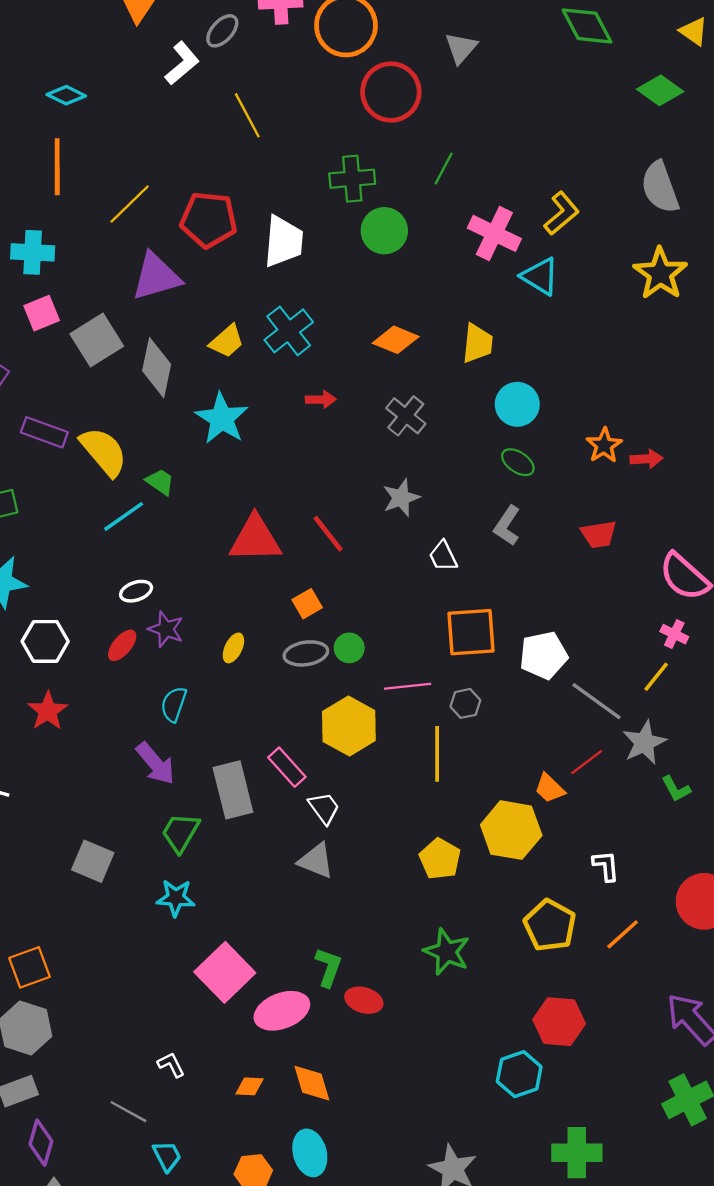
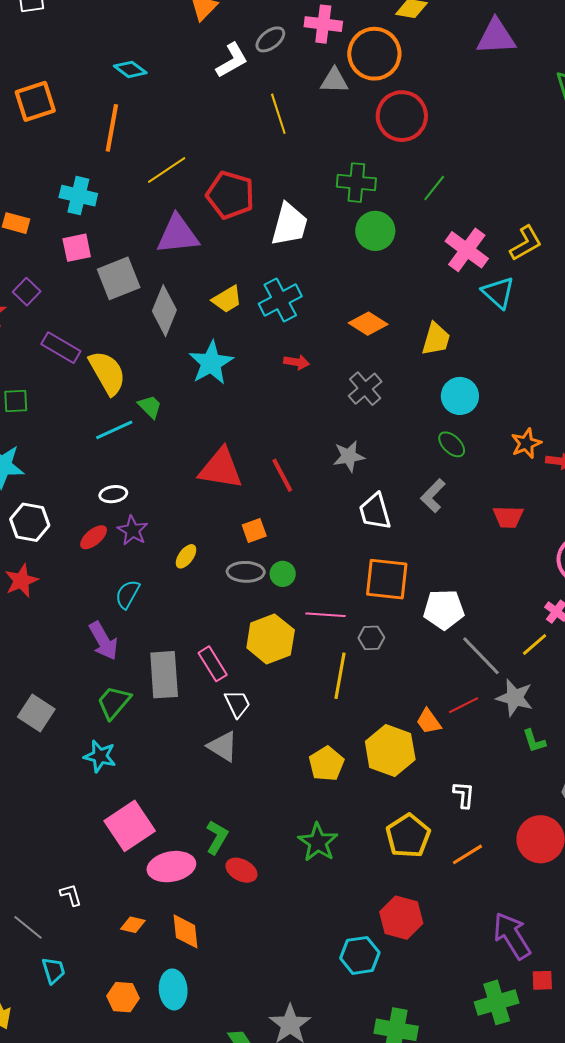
gray triangle: (461, 48) -> (334, 81), moved, turned 40
white trapezoid: (443, 556) -> (375, 511), size x1.4
gray star: (644, 743) -> (515, 698), turned 30

